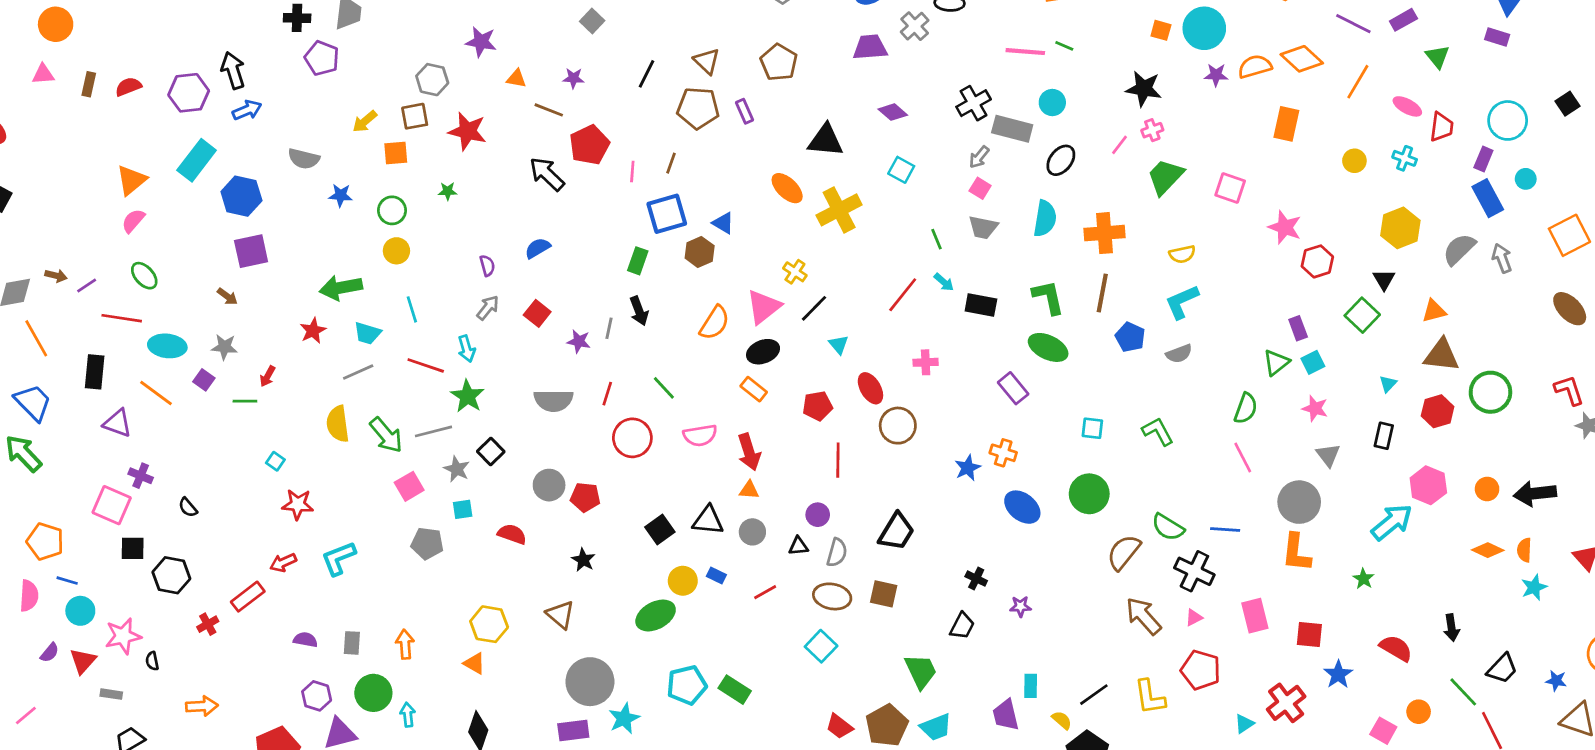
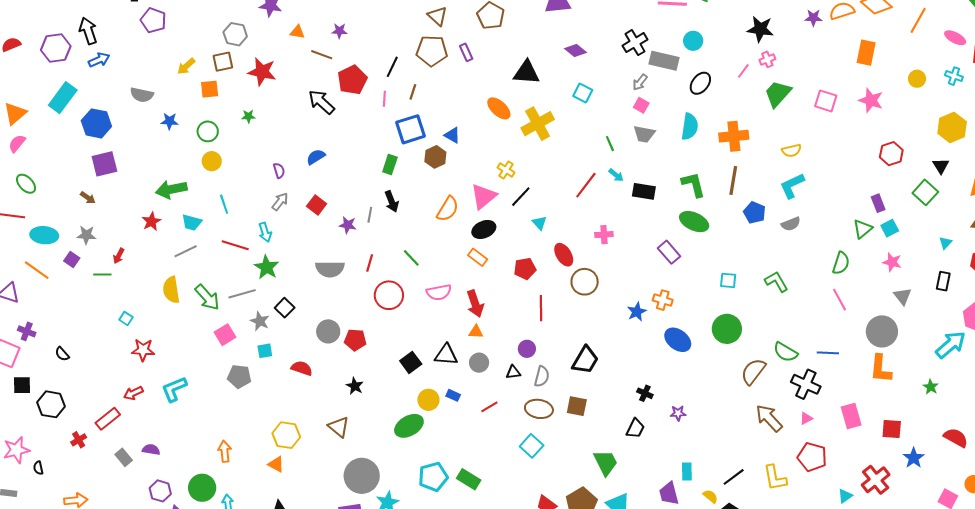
black line: (647, 74) -> (392, 67), moved
pink star: (1285, 227) -> (871, 100), moved
gray rectangle: (352, 643) -> (124, 457), moved, turned -42

